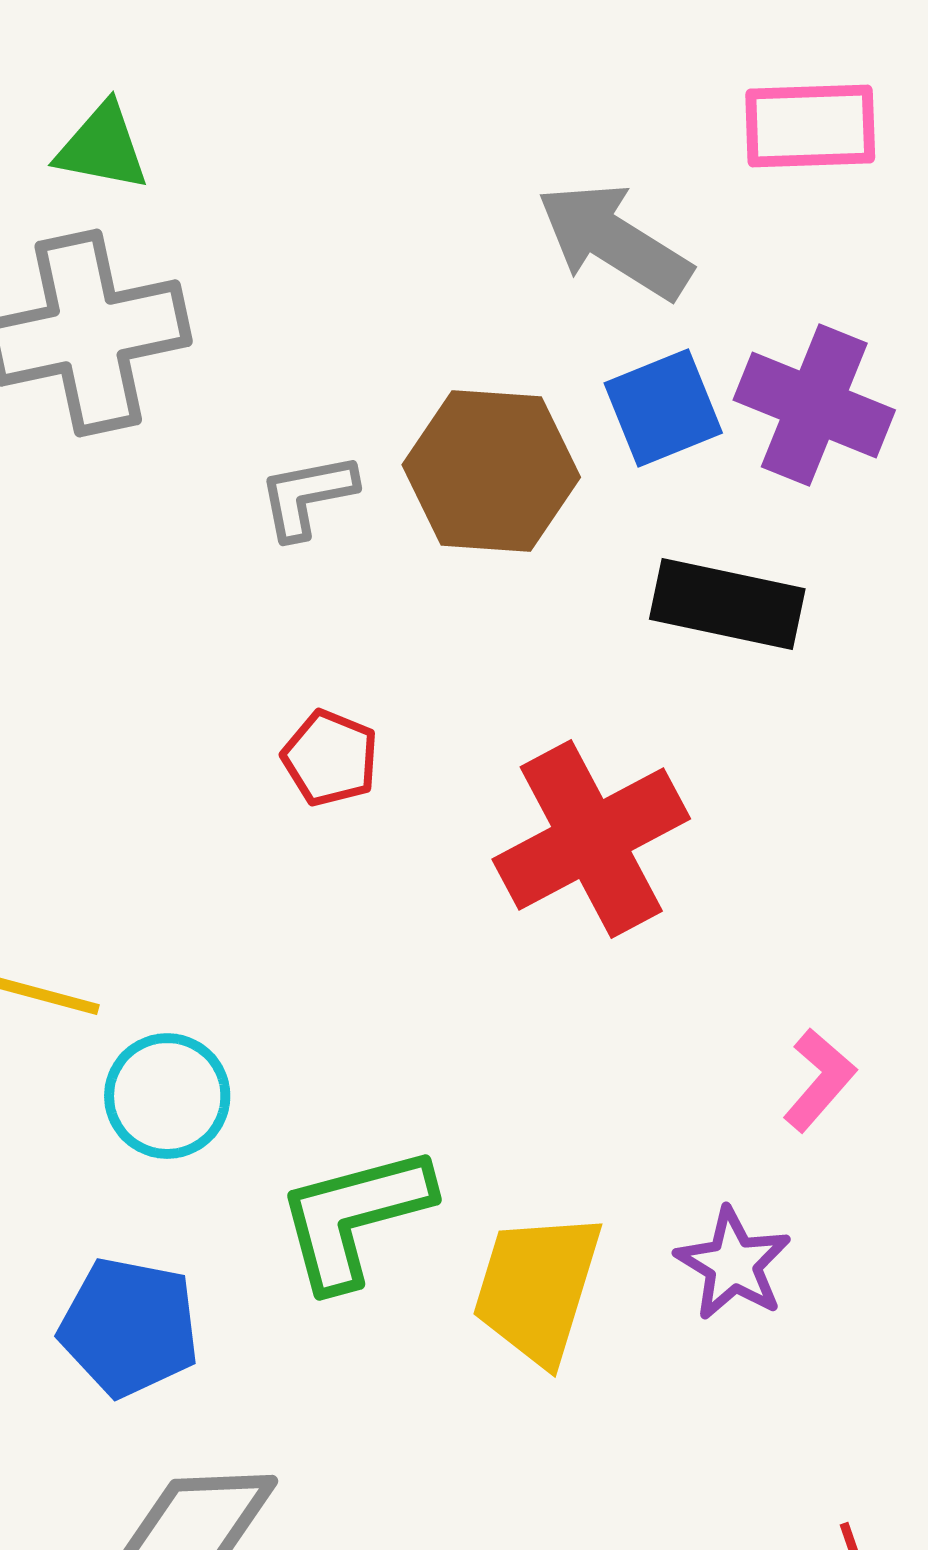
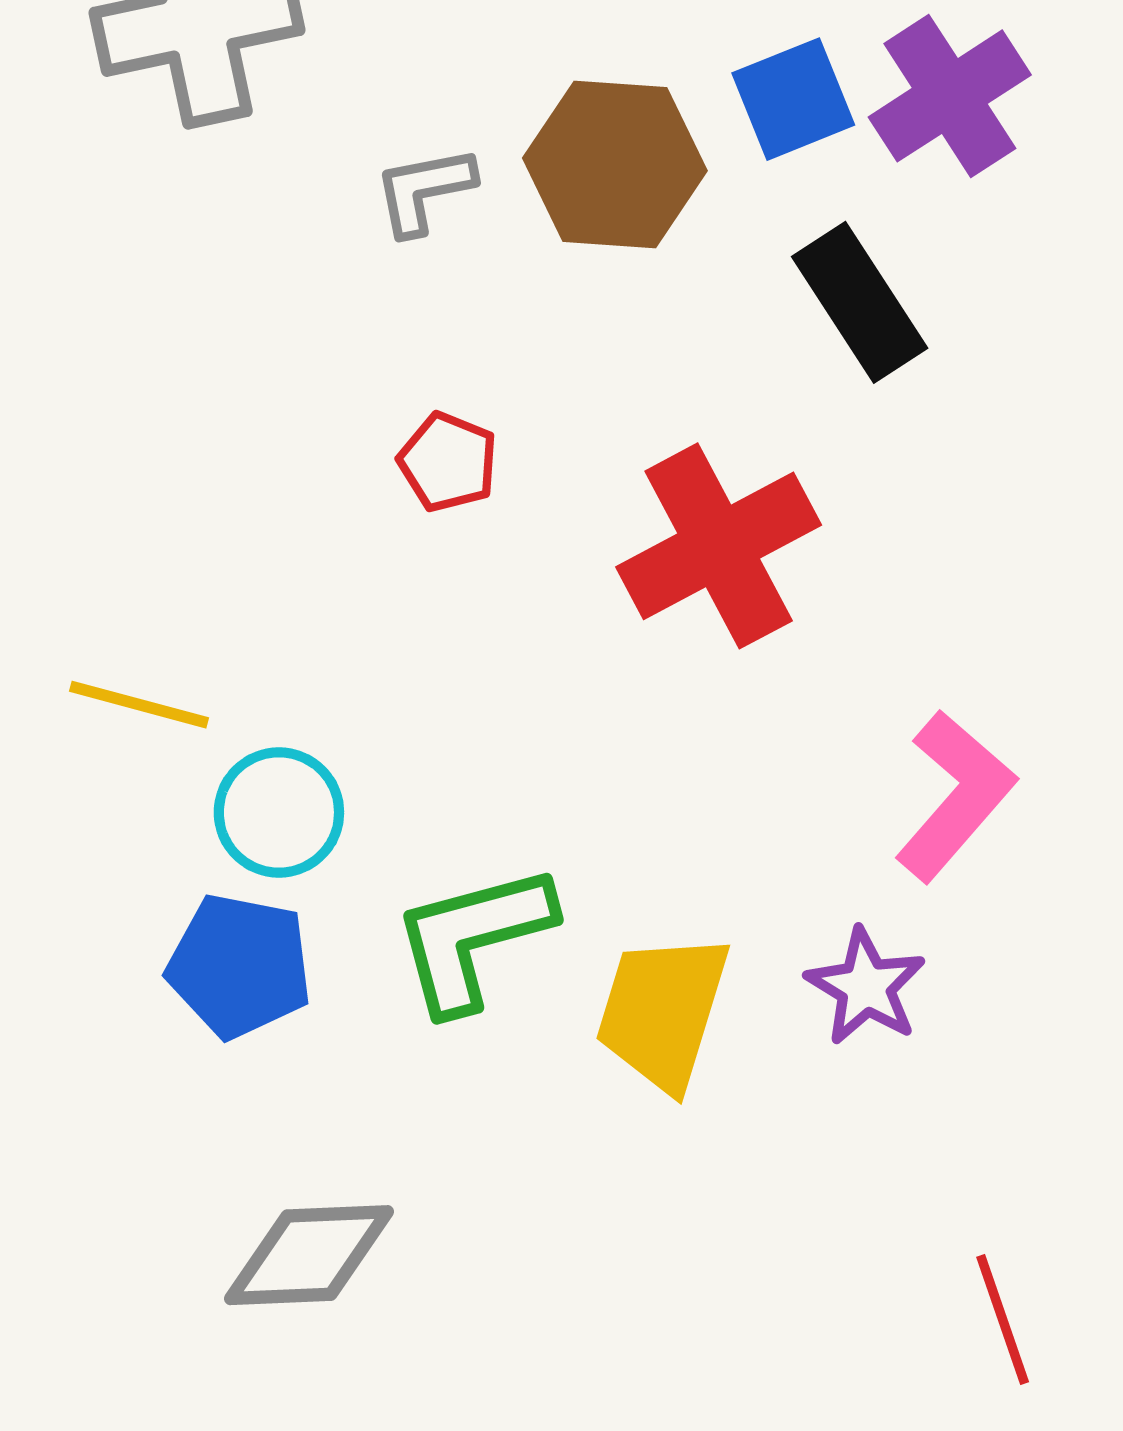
purple cross: (814, 405) -> (950, 96), turned 35
black rectangle: (727, 604) -> (860, 302), turned 45
pink L-shape: (819, 1080) -> (955, 796), size x1.6
blue pentagon: (129, 1327) -> (240, 966), moved

